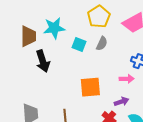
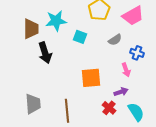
gray semicircle: (102, 44) -> (115, 40), moved, turned 32
pink arrow: (127, 79) -> (126, 70), turned 72

